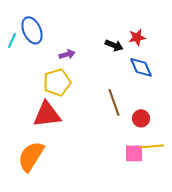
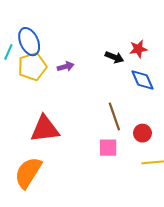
yellow pentagon: (57, 82) -> (32, 67), moved
pink square: (134, 153) -> (108, 148), moved

